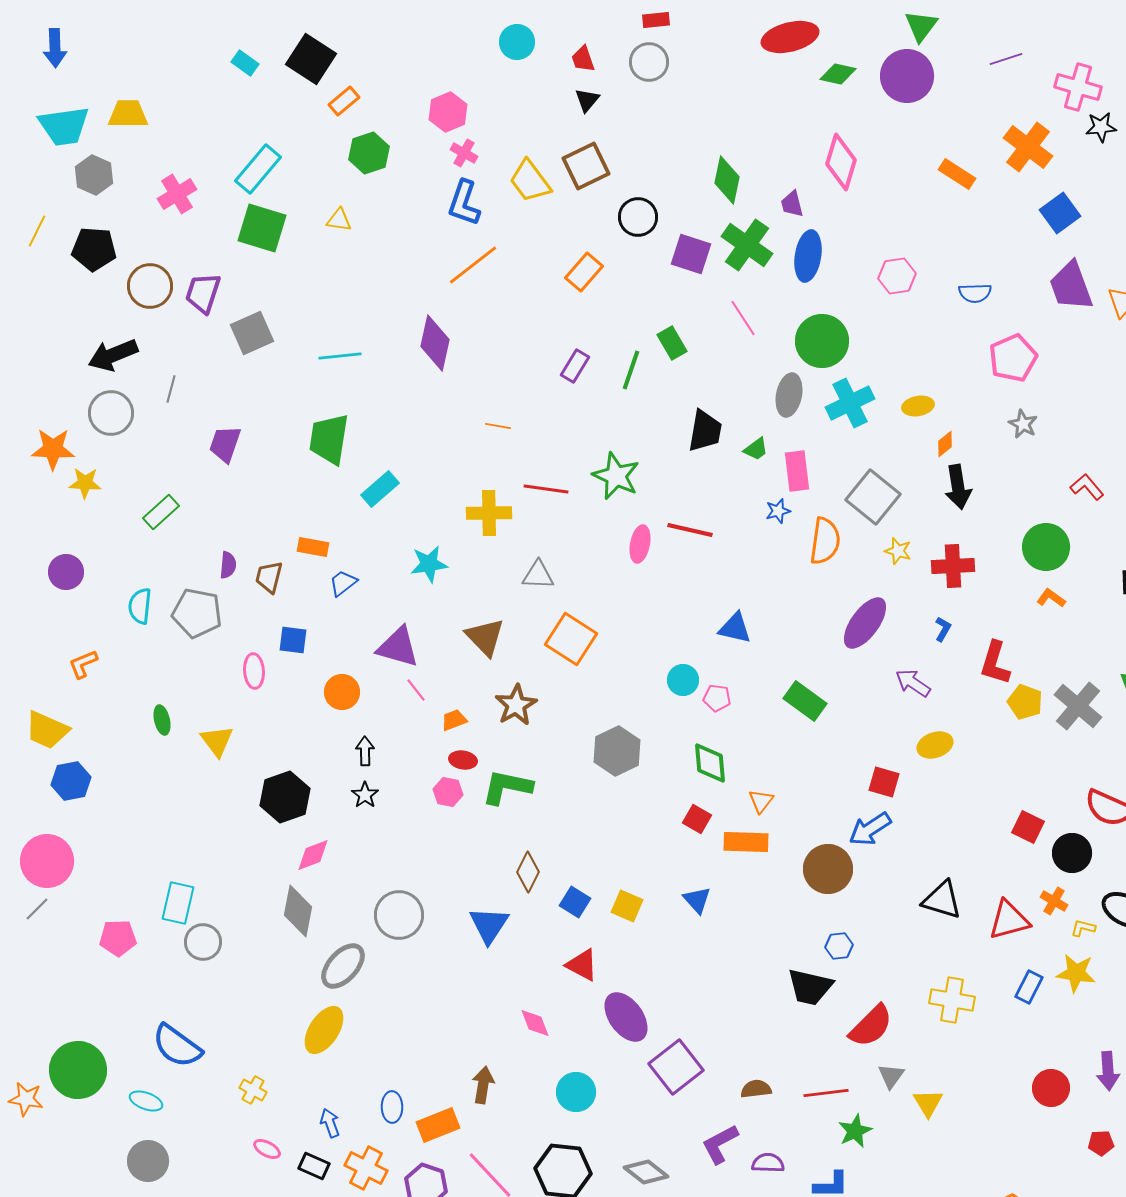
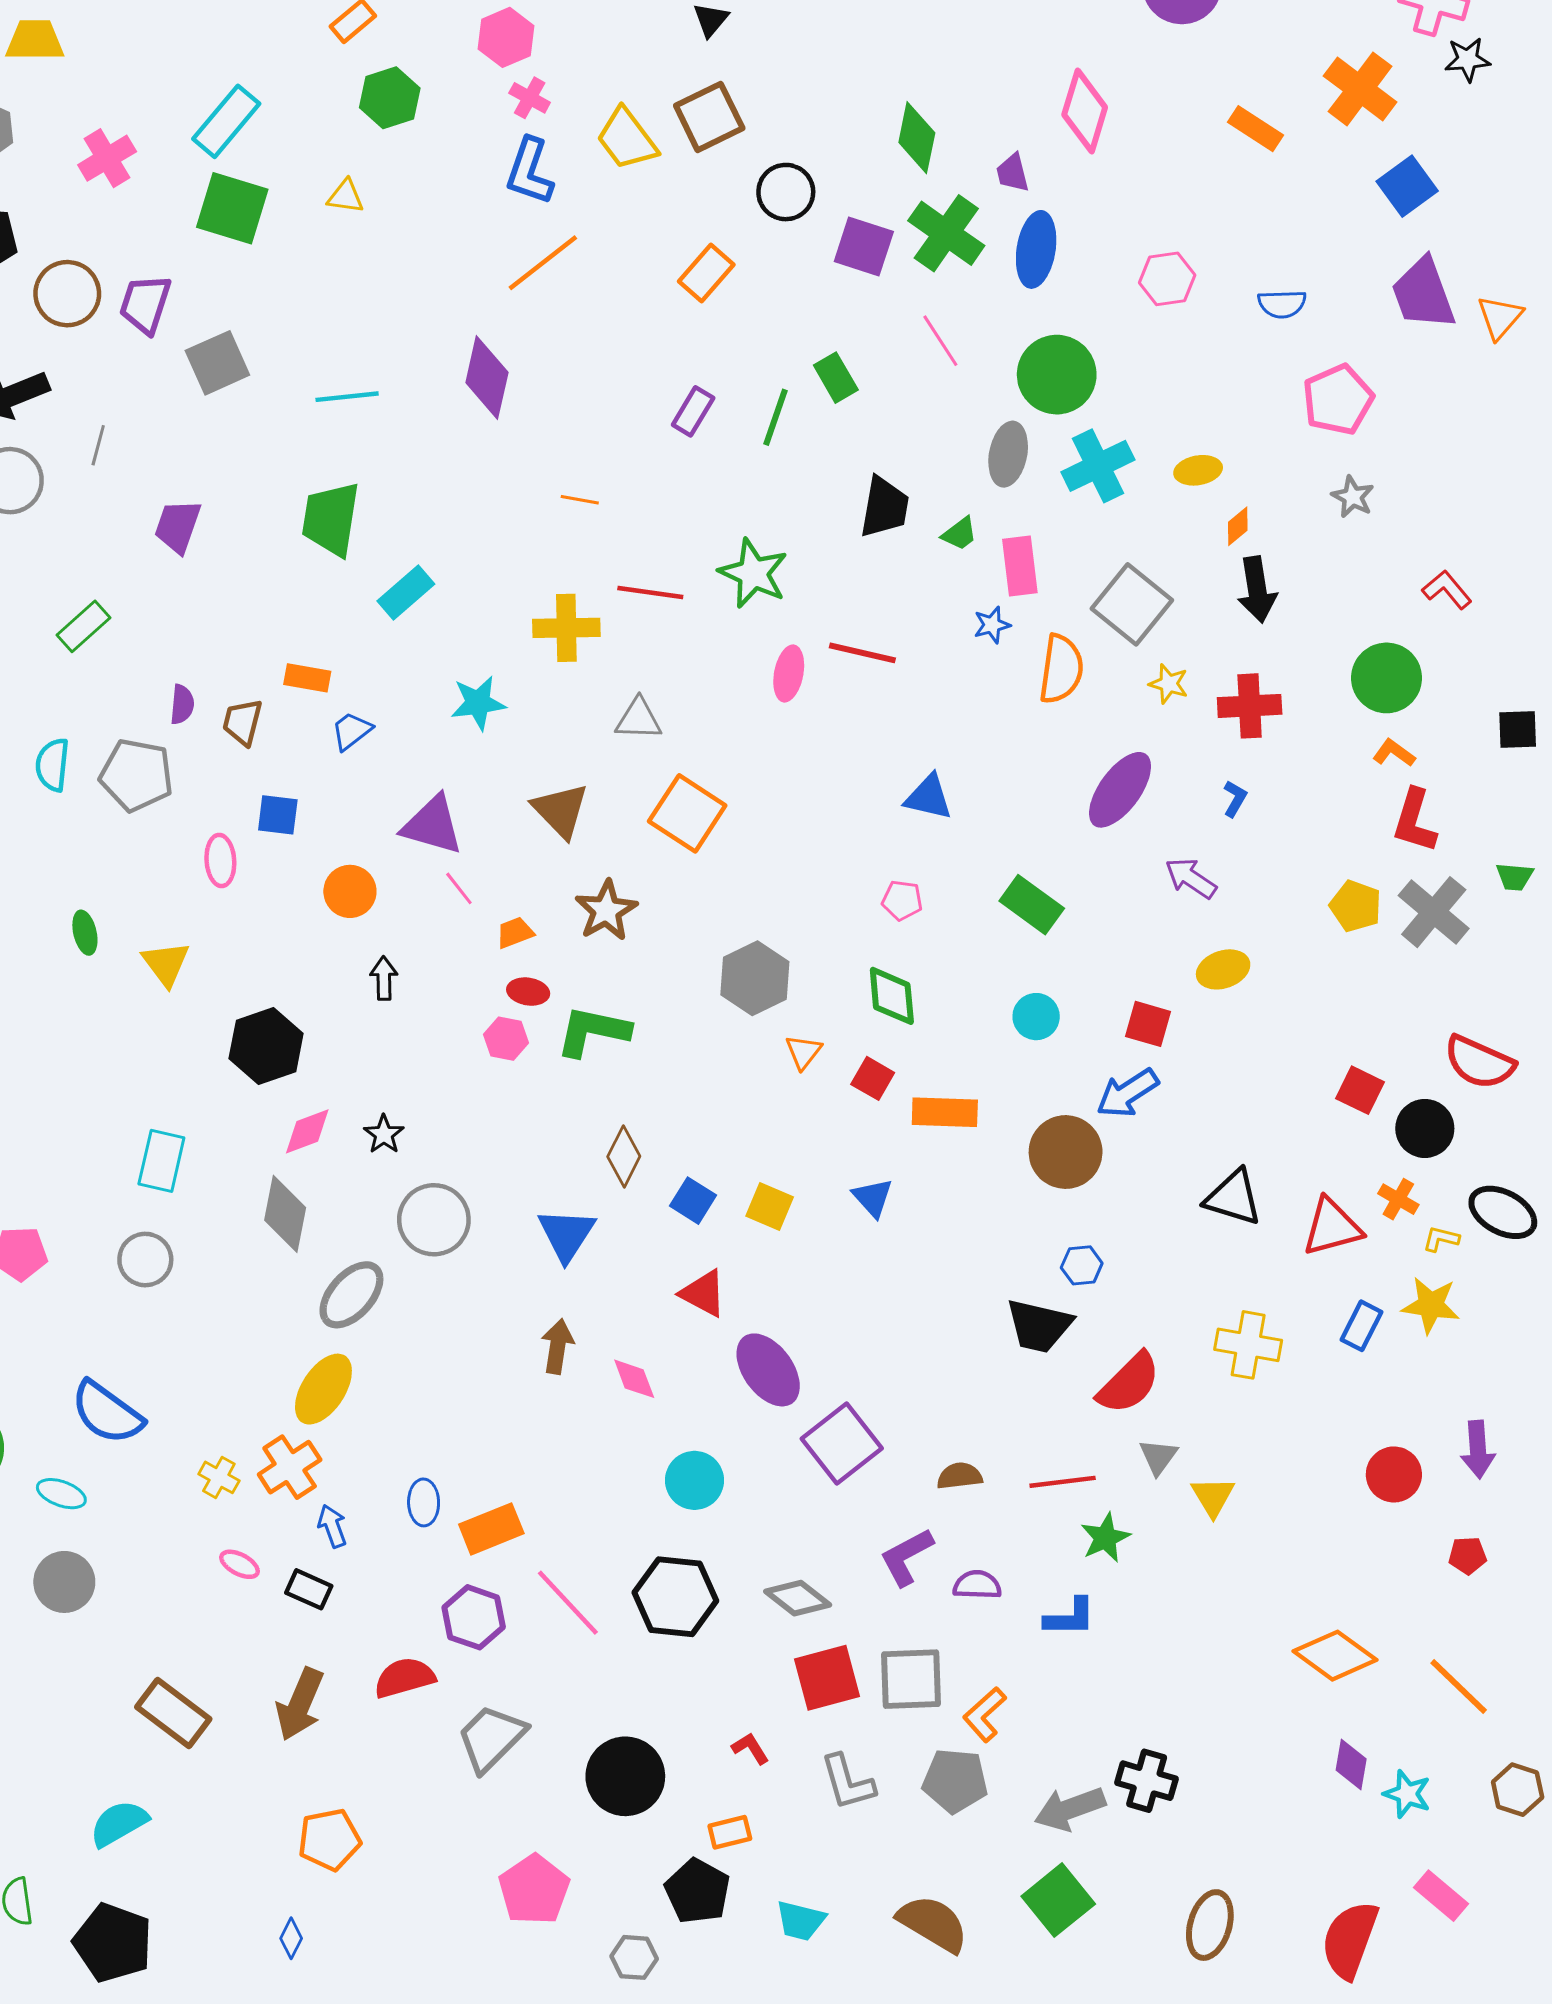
red L-shape: (995, 663) -> (1415, 821), moved
cyan circle: (683, 680) -> (1036, 1017), moved
black star: (365, 795) -> (384, 1134), moved
orange triangle: (761, 801) -> (803, 1052), moved
cyan rectangle: (178, 903) -> (161, 1161), moved
brown arrow: (483, 1085) -> (558, 1346), moved
orange cross: (366, 1168) -> (290, 1467), moved, turned 30

